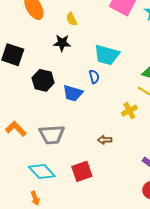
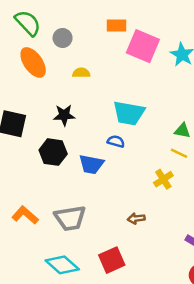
yellow semicircle: (72, 19) -> (81, 73), turned 120
black star: (62, 43) -> (64, 115), moved
blue semicircle: (94, 77) -> (116, 141), turned -56

